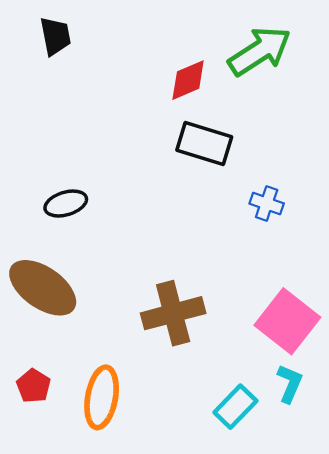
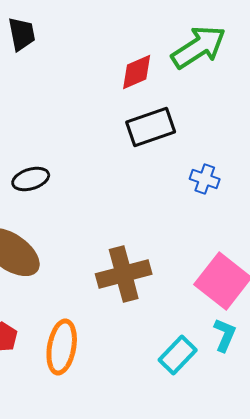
black rectangle: (204, 144) -> (151, 127), turned -36

